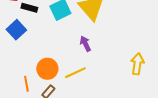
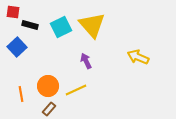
yellow arrow: (137, 64) -> (138, 57), moved, turned -75
orange line: (26, 84) -> (21, 94), moved

